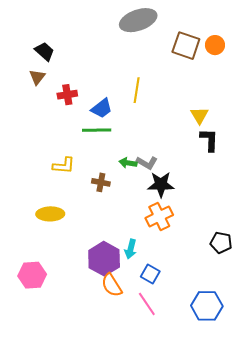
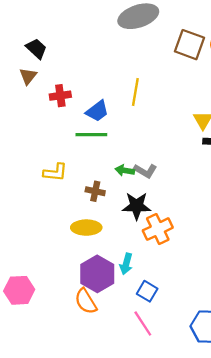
black star: (161, 184) -> (137, 206), moved
yellow ellipse: (50, 214) -> (86, 228), moved
orange semicircle: (112, 285) -> (86, 301), moved

